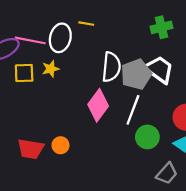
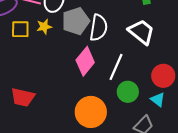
gray pentagon: (136, 74) -> (76, 21), moved
orange circle: (61, 145) -> (91, 112), moved, size x2.0

